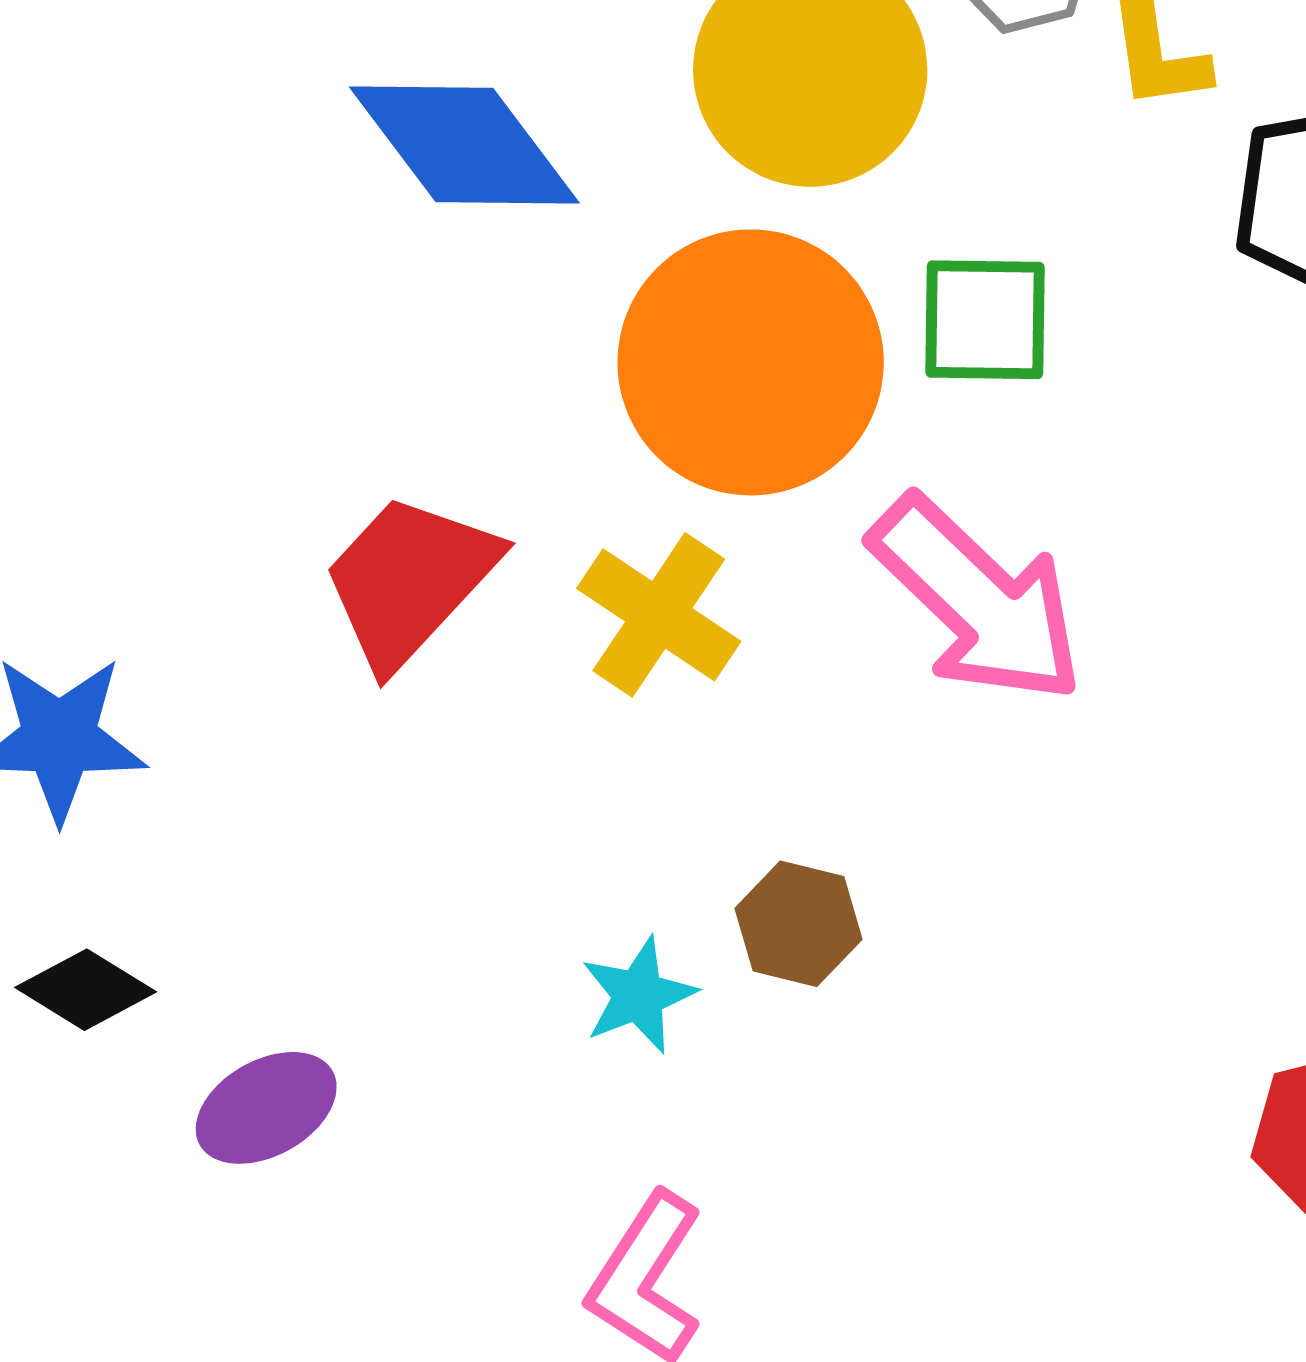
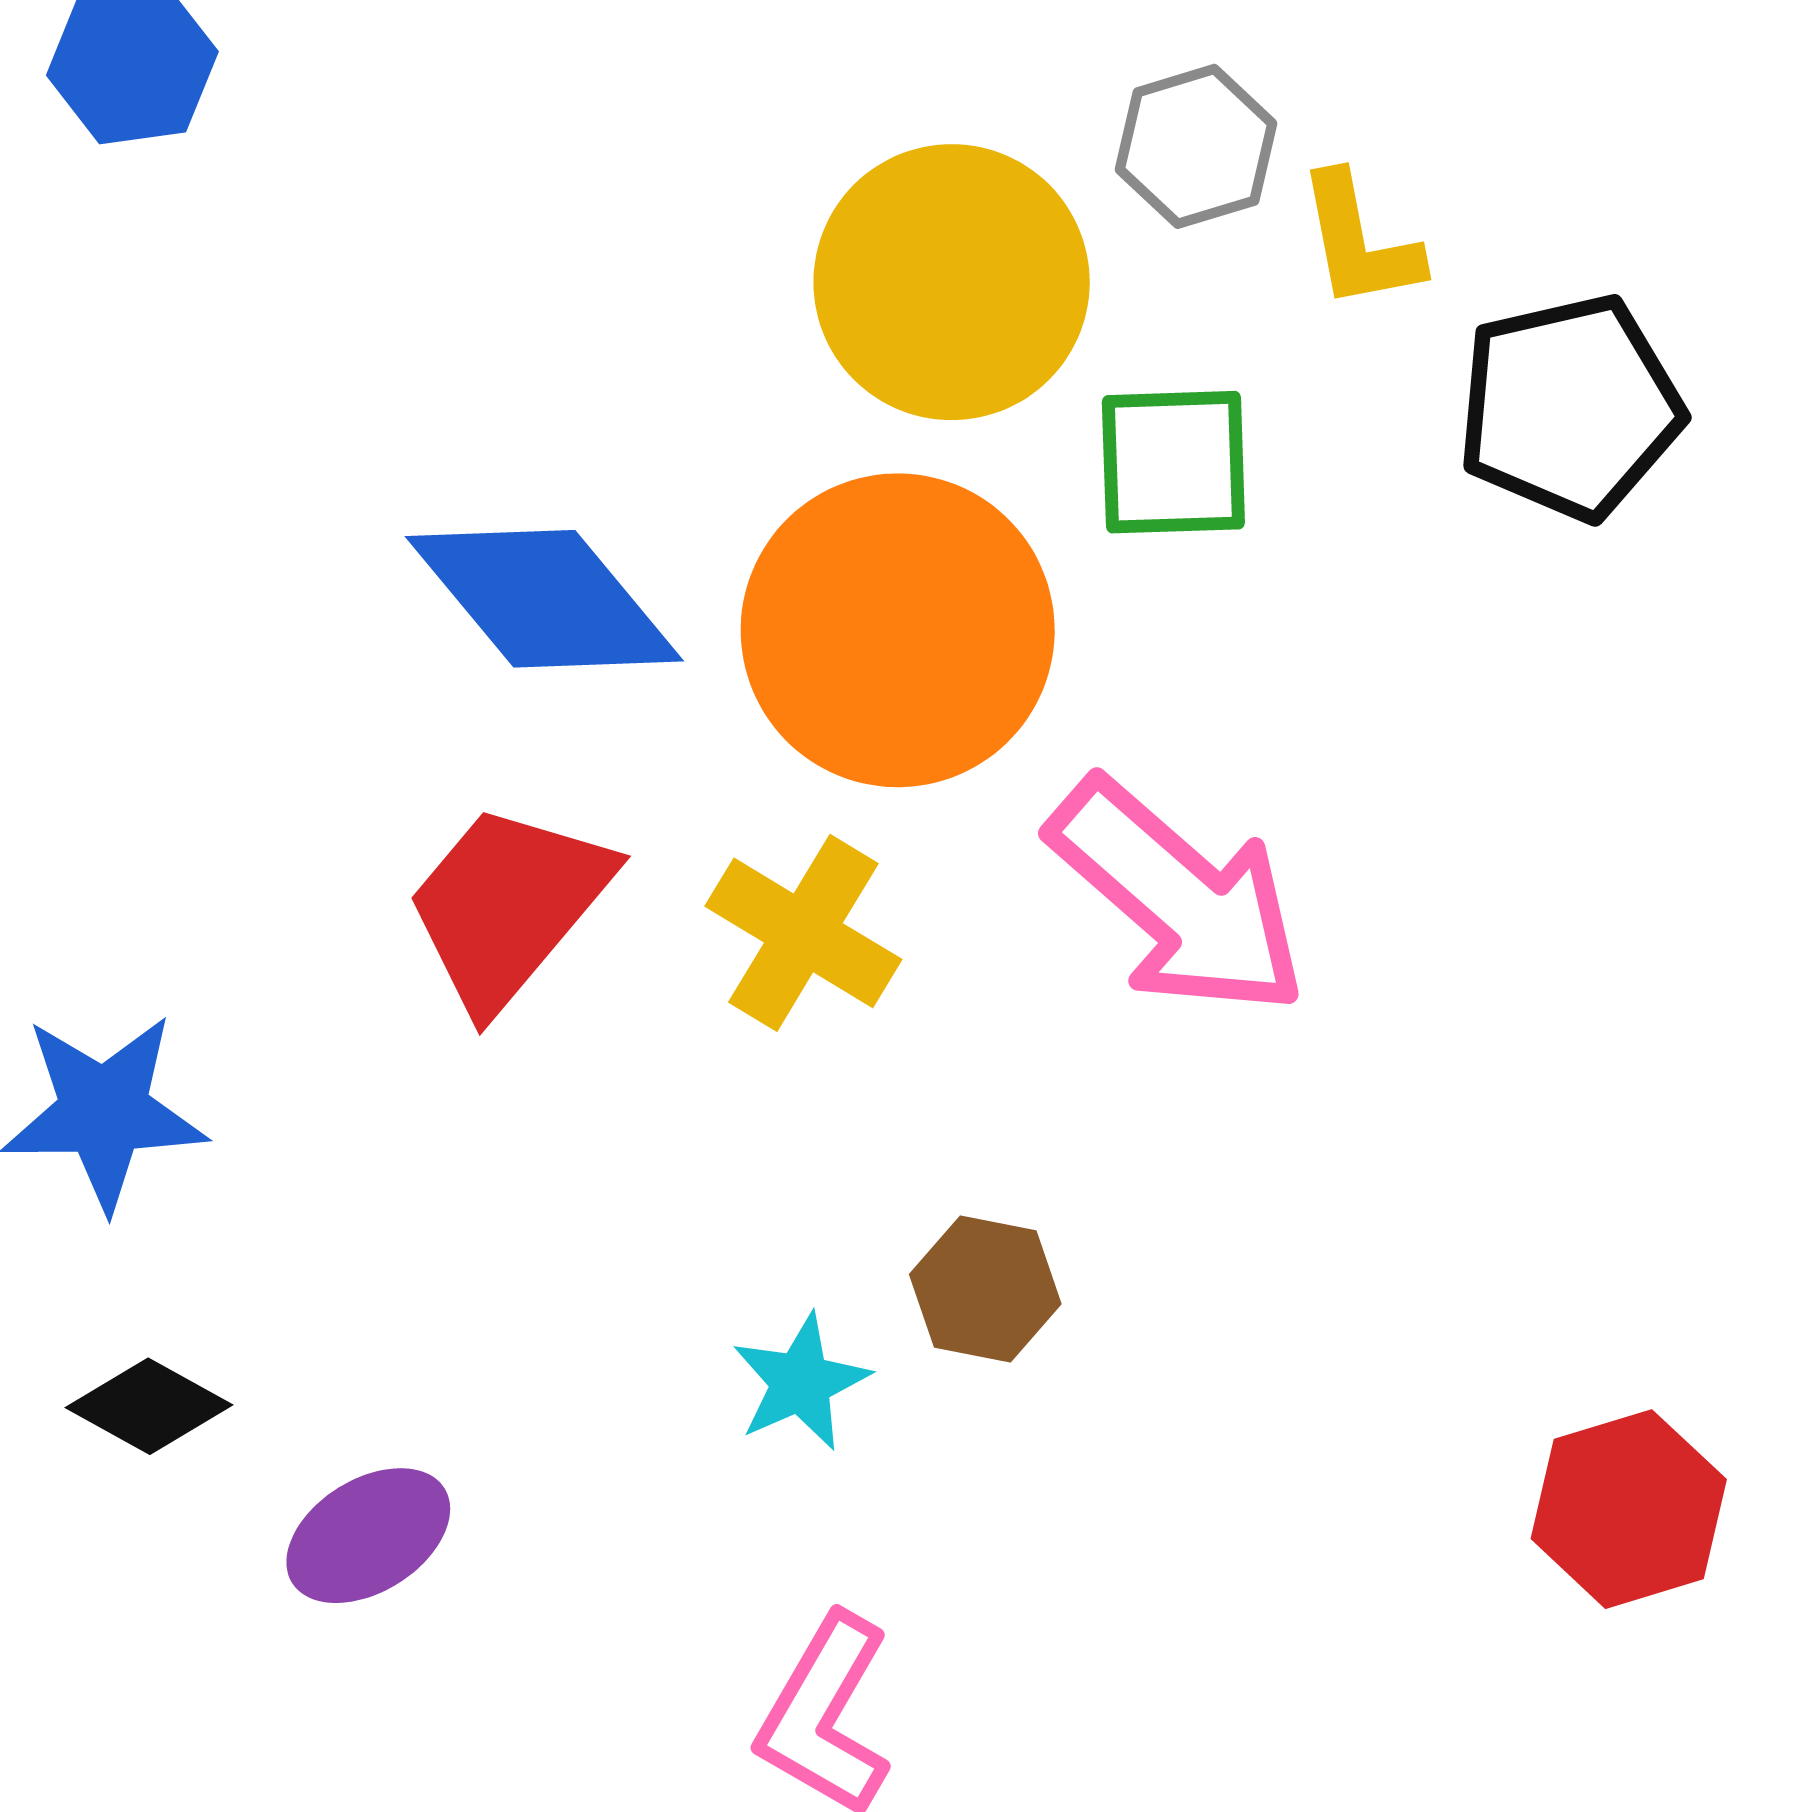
blue diamond: (464, 145) -> (544, 599), moved
green square: (985, 320) -> (1173, 462), moved

